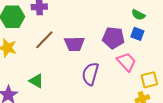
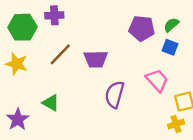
green semicircle: (138, 15) -> (171, 25), turned 112
purple pentagon: (113, 38) -> (142, 28), moved

